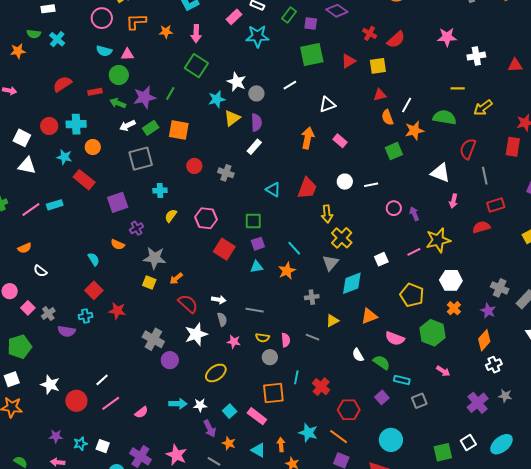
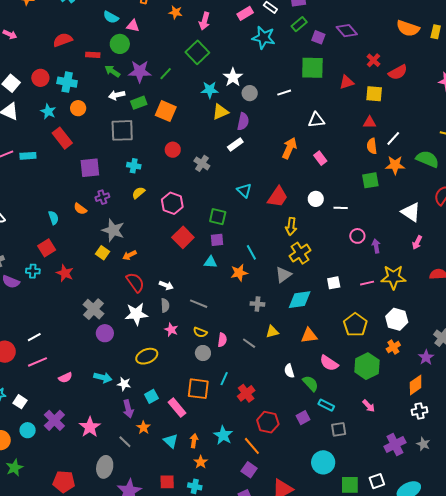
cyan circle: (391, 440) -> (323, 462), moved

